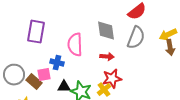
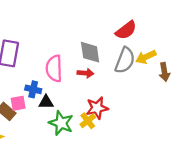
yellow arrow: (168, 35) -> (146, 57), moved
red arrow: (107, 57) -> (85, 73), moved
black triangle: (64, 87) -> (46, 102), moved

